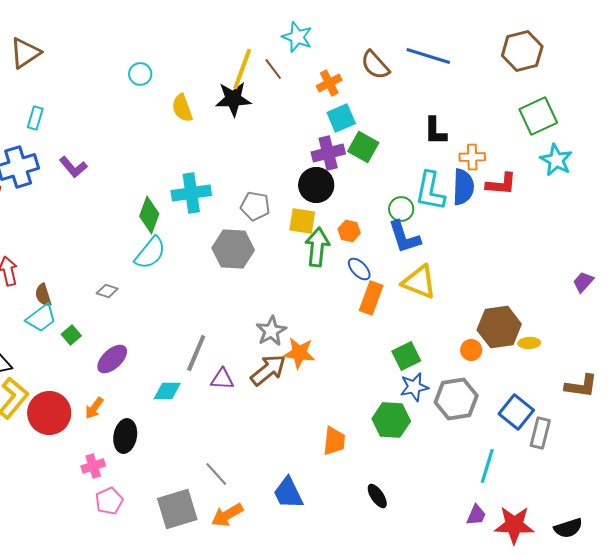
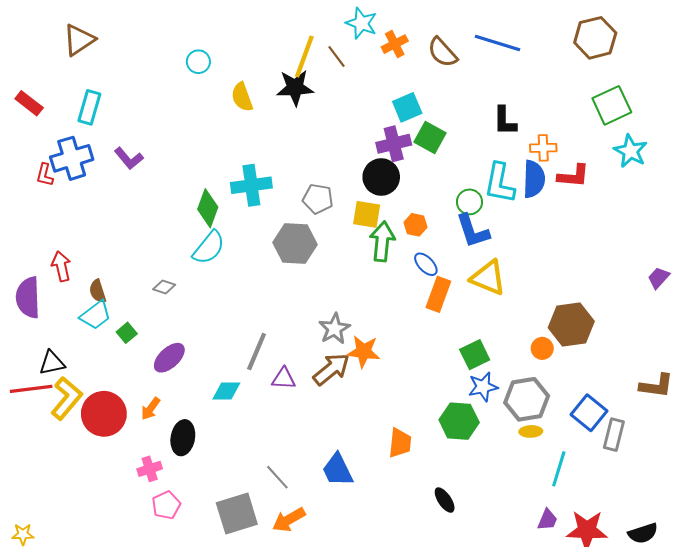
orange cross: (329, 83) -> (395, 44), moved
cyan rectangle: (35, 118) -> (89, 107), size x1.4
yellow ellipse: (529, 343) -> (531, 431), moved
blue trapezoid: (288, 493) -> (338, 470), moved

